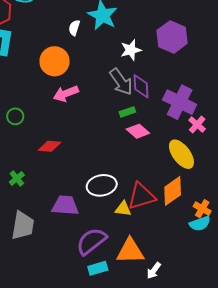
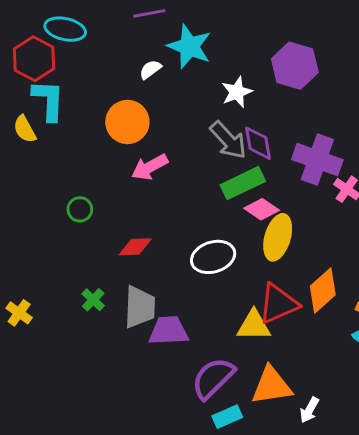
white semicircle: (74, 28) -> (150, 69), turned 42
green rectangle: (127, 112) -> (243, 183), size x1.8
yellow ellipse: (181, 154) -> (278, 237), moved, turned 60
white ellipse: (102, 185) -> (213, 257), moved
yellow triangle: (123, 209) -> (254, 325), size x1.4
gray trapezoid: (23, 226) -> (140, 307), moved

